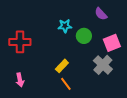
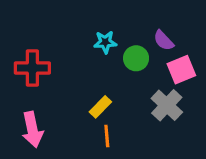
purple semicircle: (101, 14) -> (164, 40), moved
pink arrow: (20, 80) -> (32, 130), size x1.5
orange line: (66, 84) -> (107, 136), turned 32

